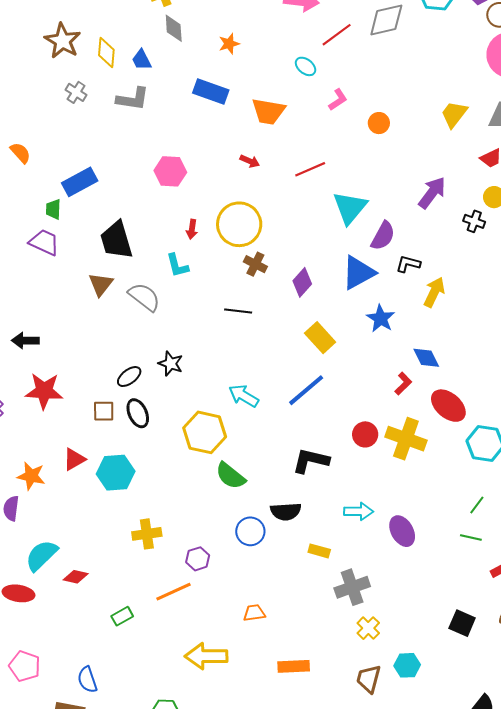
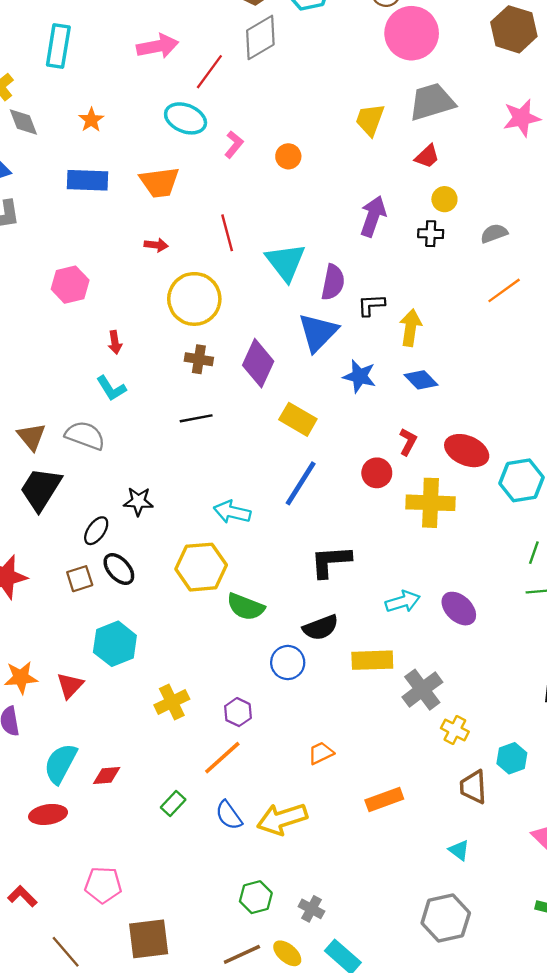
cyan ellipse: (306, 66) -> (186, 118), size x1.6
red line: (310, 169) -> (227, 233), turned -64
yellow circle: (239, 224) -> (194, 299), moved
black trapezoid: (116, 240) -> (41, 489), moved, turned 66
purple diamond: (302, 282) -> (258, 363), size x1.4
blue diamond: (426, 358) -> (421, 380), moved
red circle: (365, 434) -> (377, 473), moved
red triangle: (74, 459) -> (70, 685), moved
yellow rectangle: (319, 551) -> (372, 660), size x1.6
pink pentagon: (25, 666) -> (103, 885), moved
blue semicircle: (87, 680) -> (229, 815), moved

